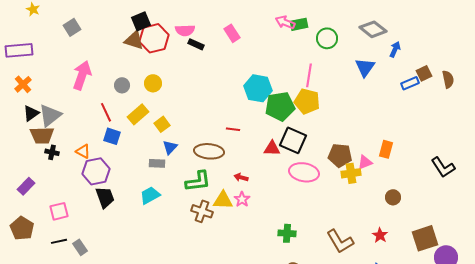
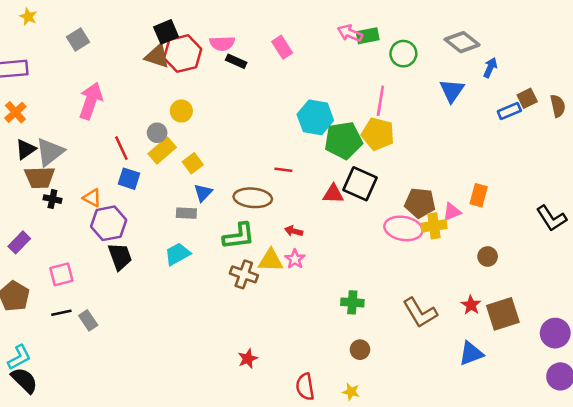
gray circle: (122, 85) -> (157, 133), moved
pink ellipse: (304, 172) -> (403, 228), moved
brown square: (425, 238) -> (503, 314), moved

